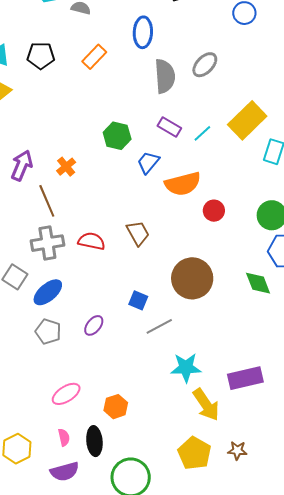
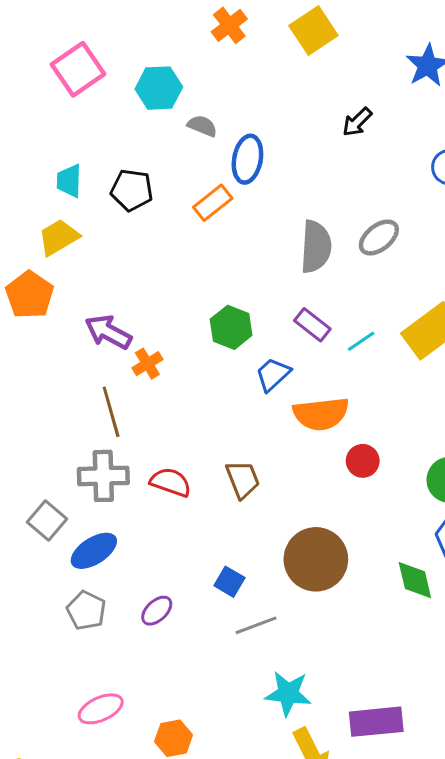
blue ellipse: (143, 32) -> (247, 159), moved
purple arrow: (22, 165) -> (108, 332), moved, turned -92

